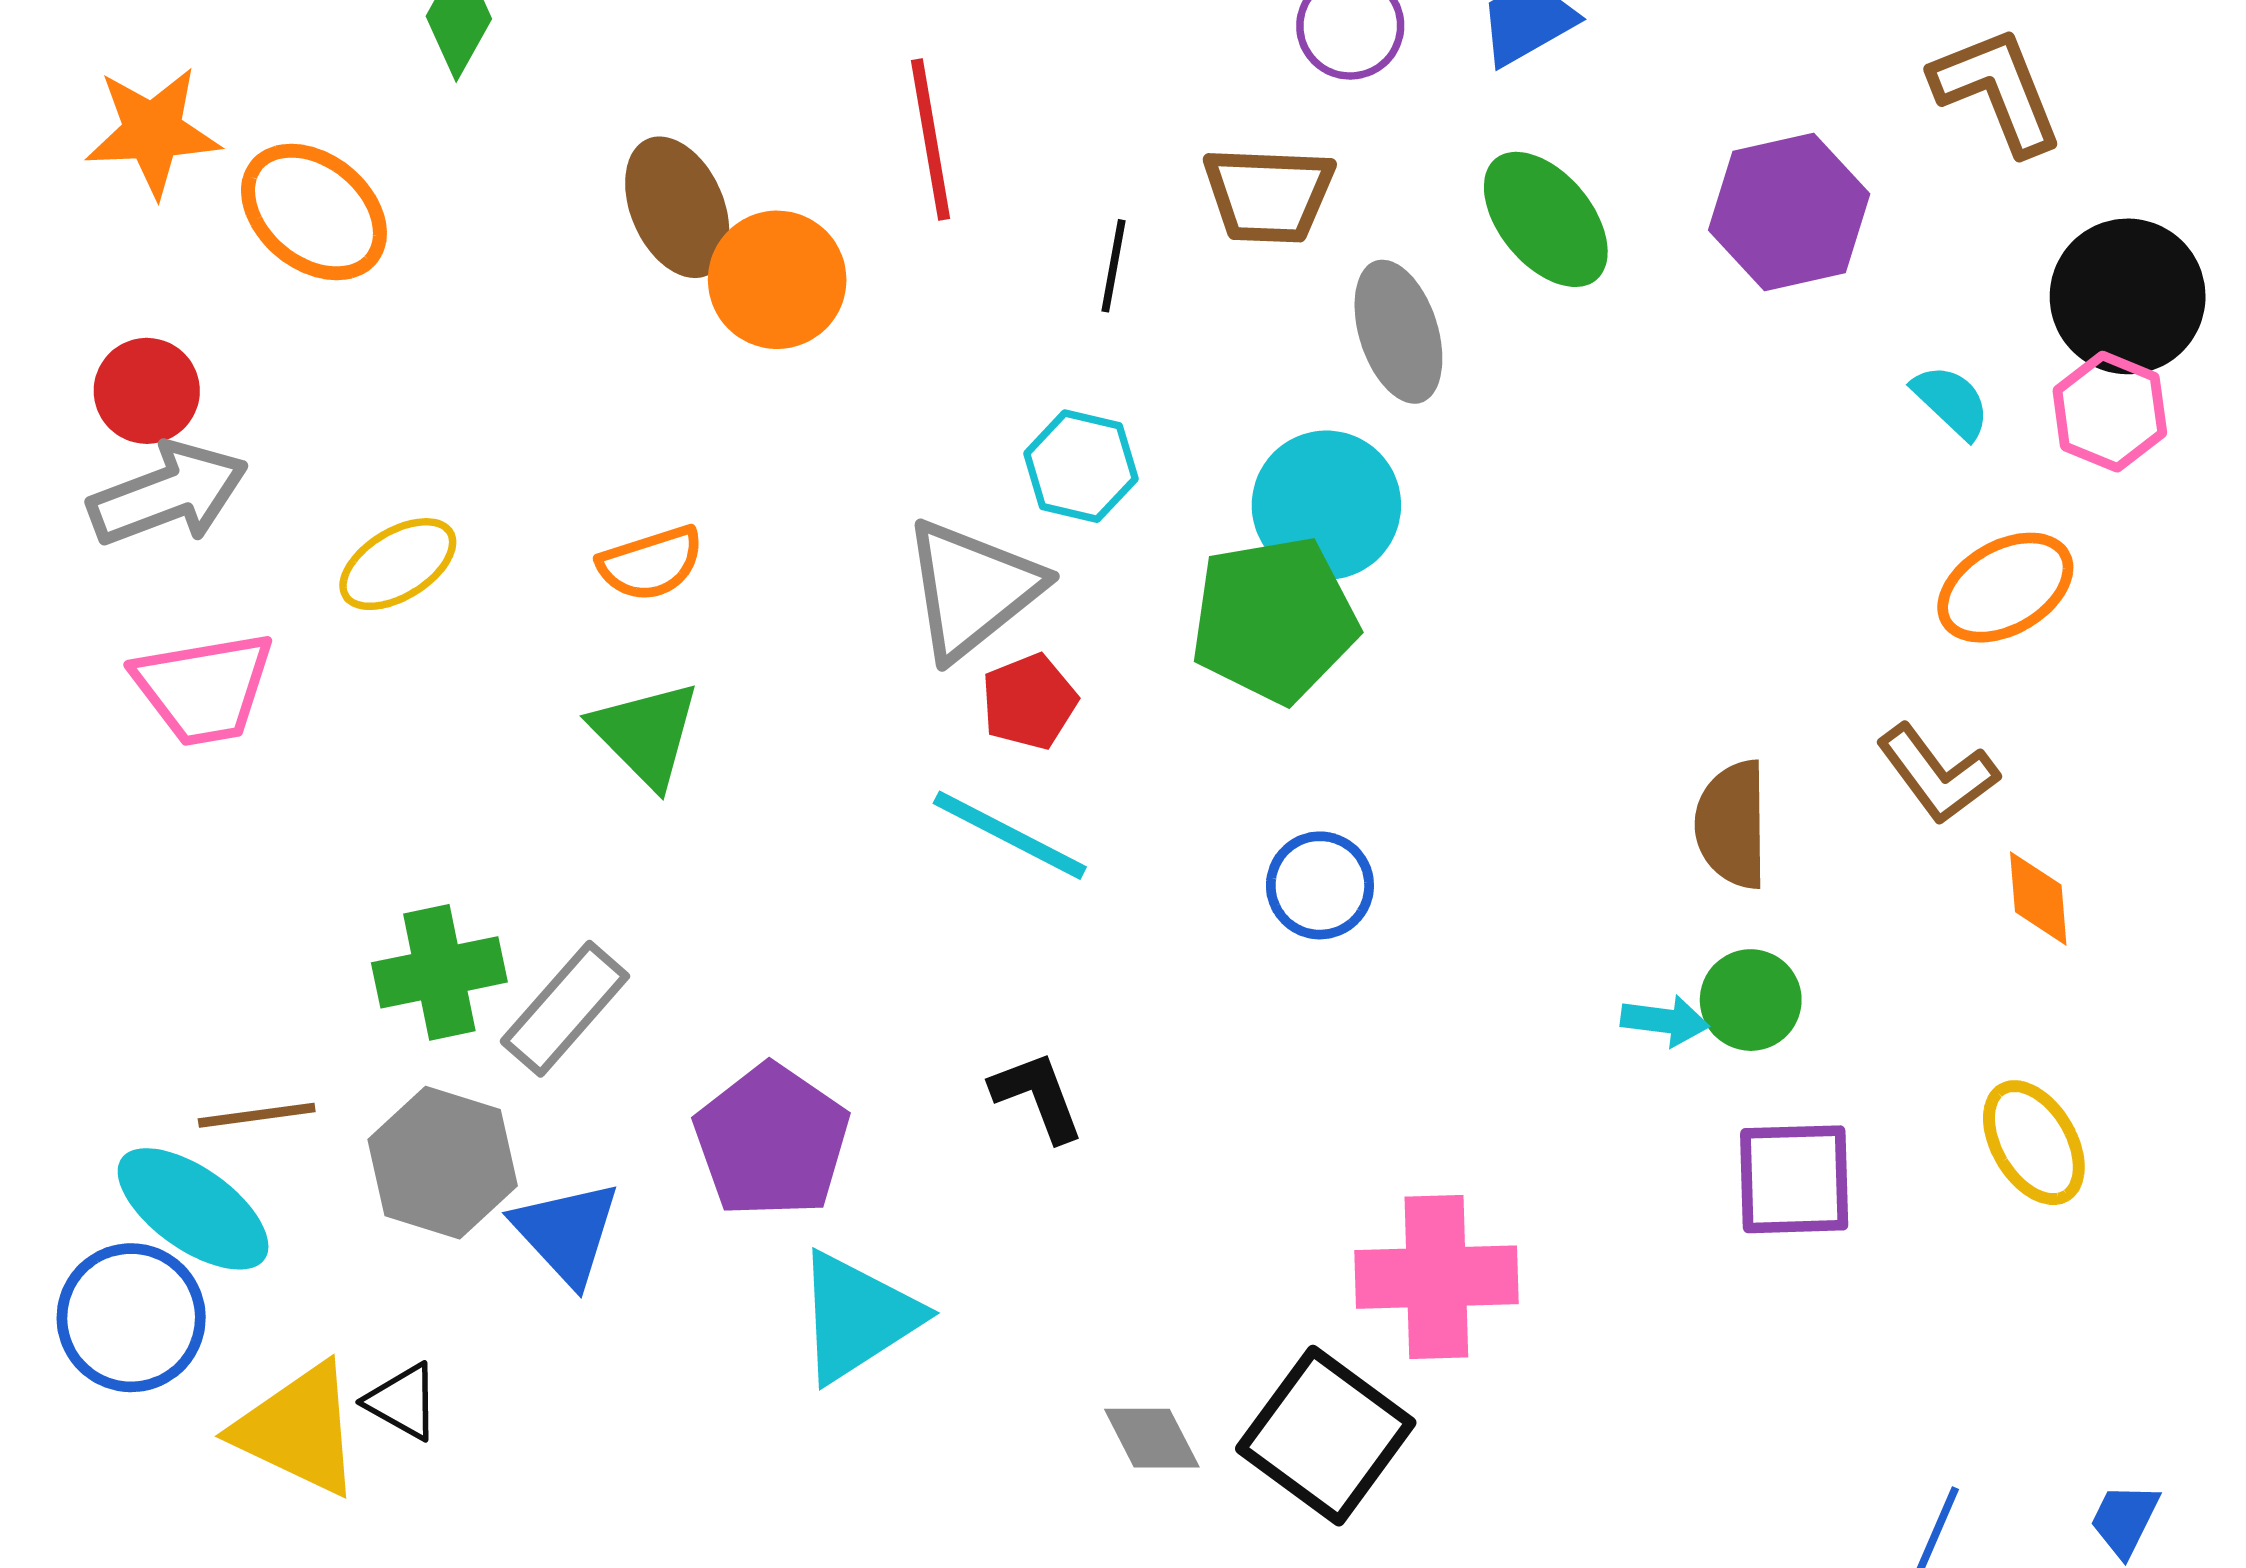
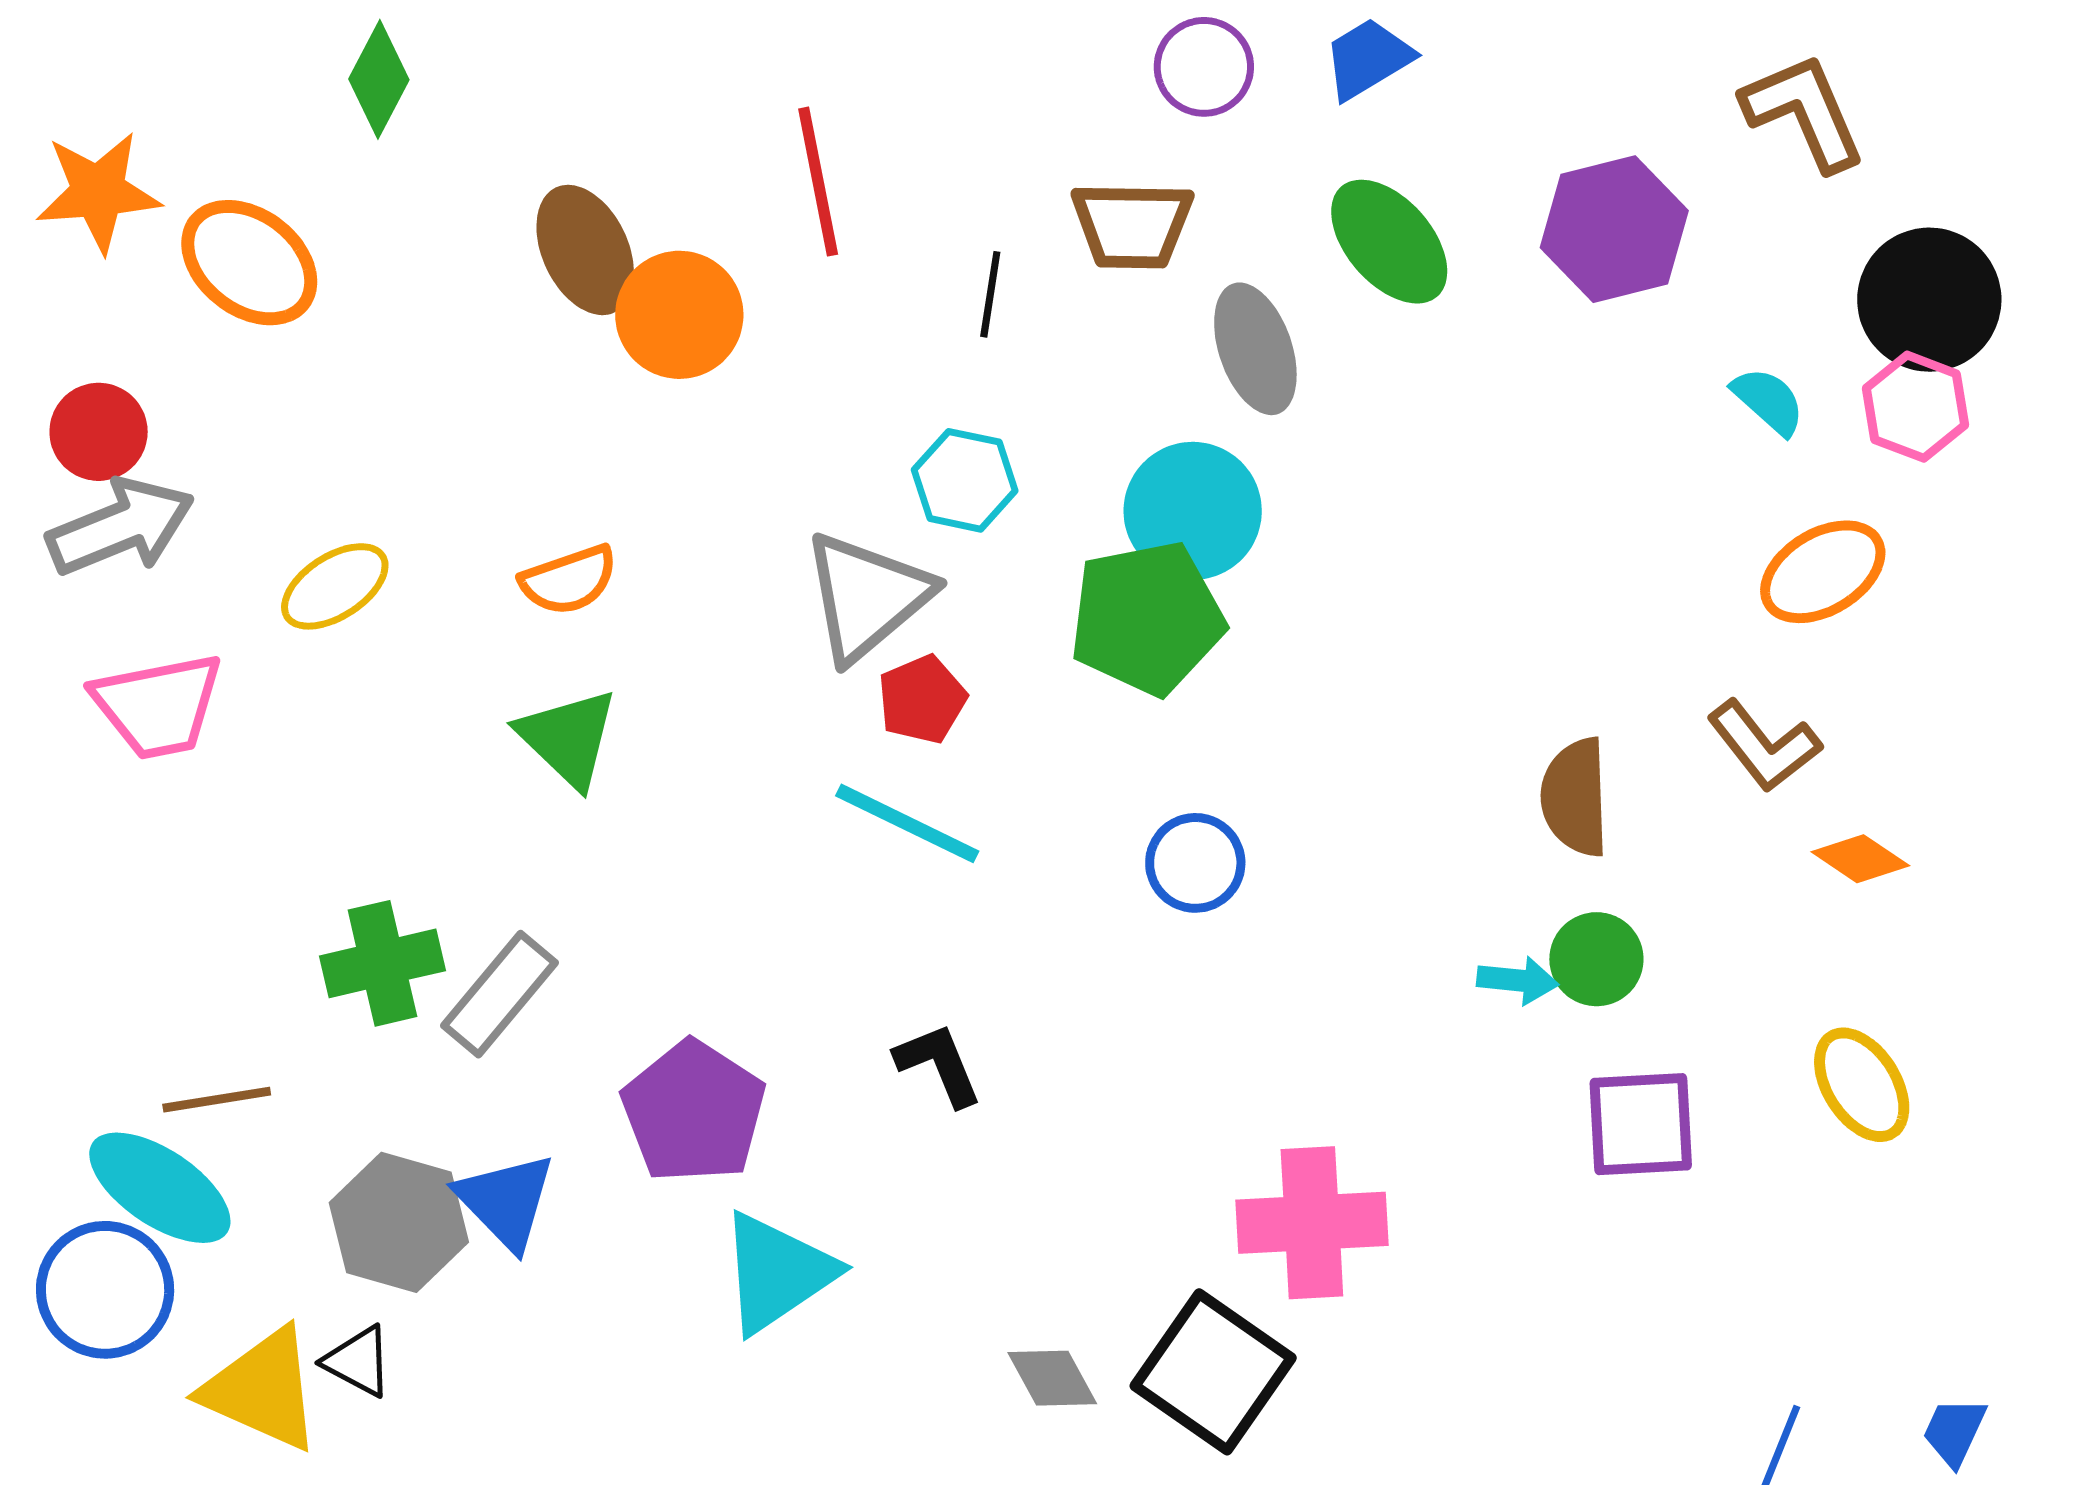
orange diamond: (2038, 898) -> (1860, 859), turned -50
gray hexagon: (443, 1163) -> (399, 1222), moved

